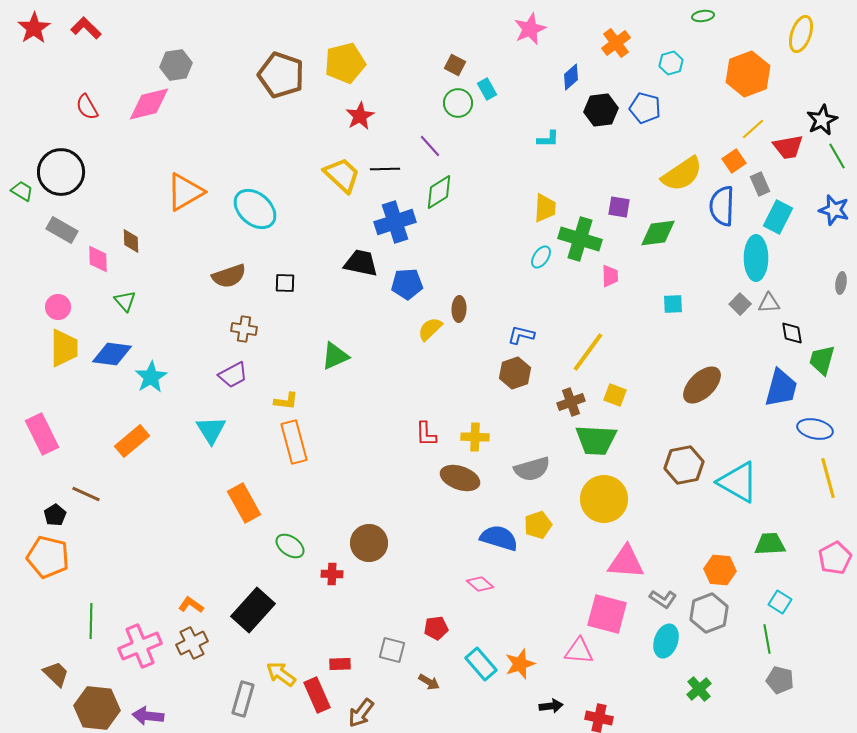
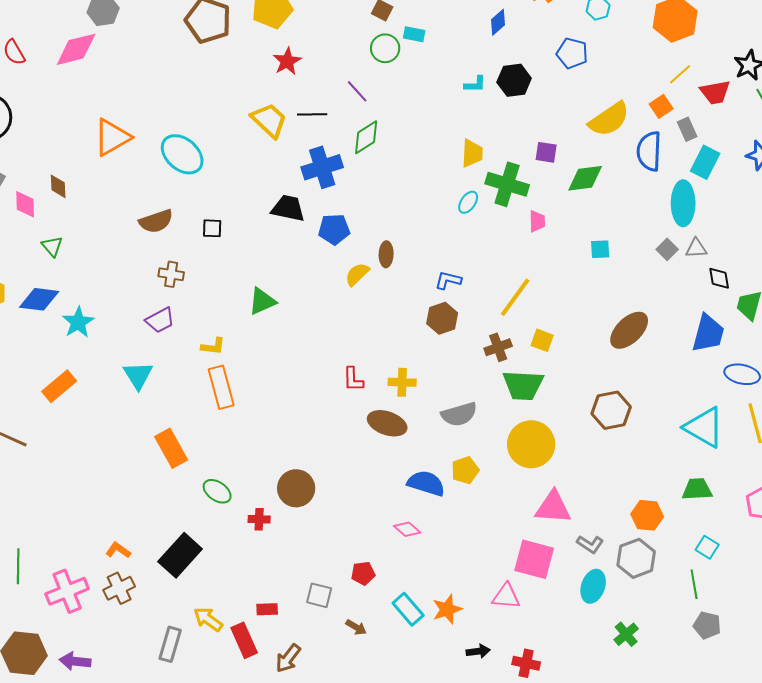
cyan rectangle: (487, 89) -> (414, 34), turned -50
black hexagon: (601, 110) -> (514, 80), moved
cyan triangle: (738, 482) -> (704, 427), moved

